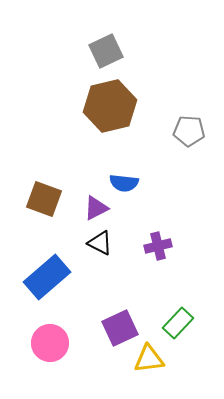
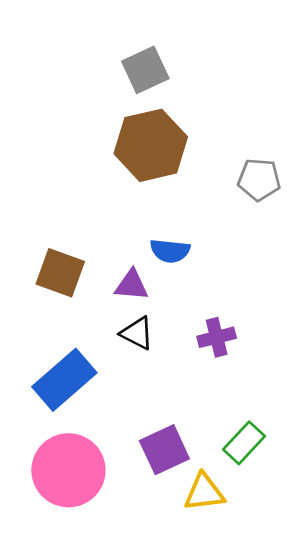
purple triangle: (96, 208) -> (132, 285), turned 32
pink circle: (50, 343) -> (68, 470), size x1.4

